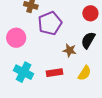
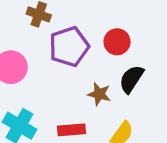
red circle: (90, 13) -> (117, 42), moved

